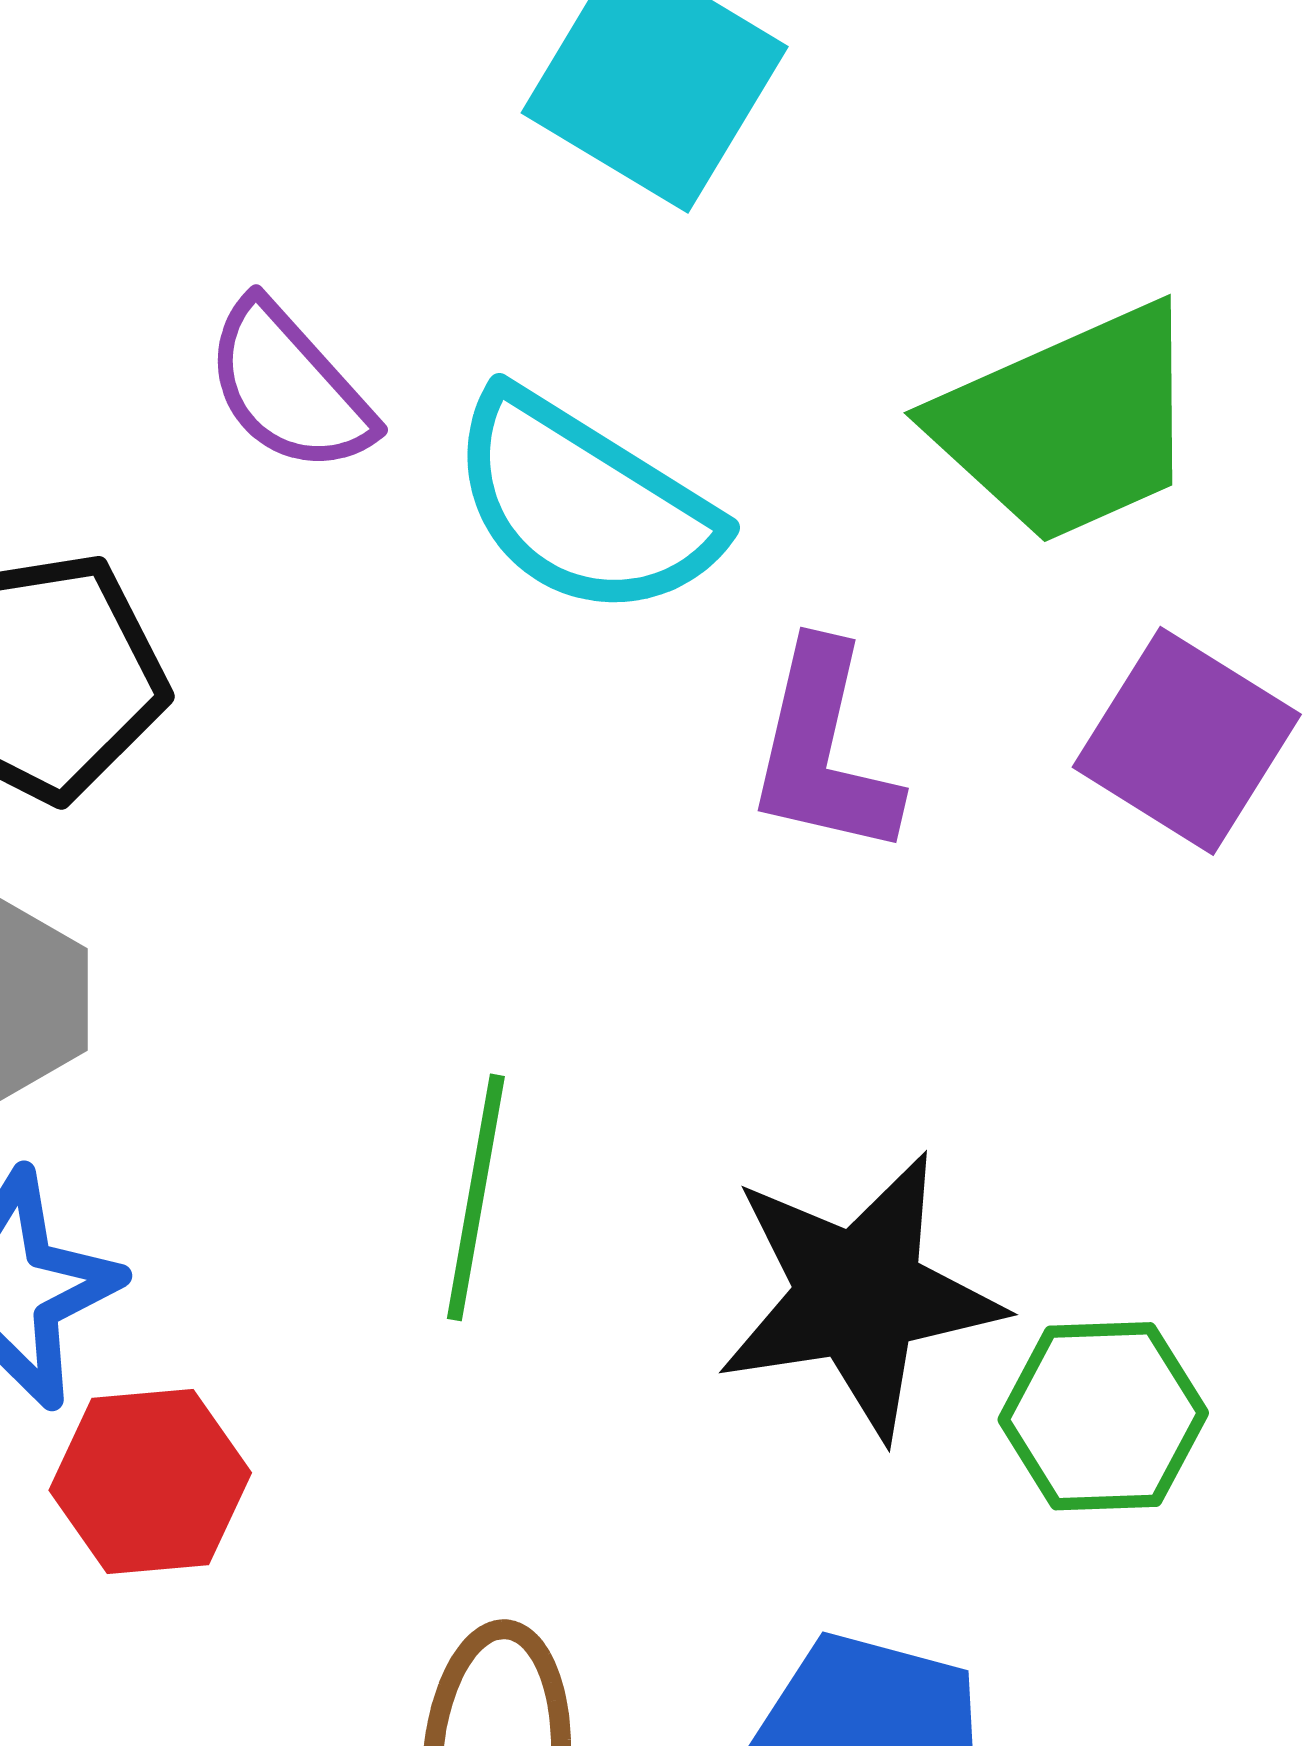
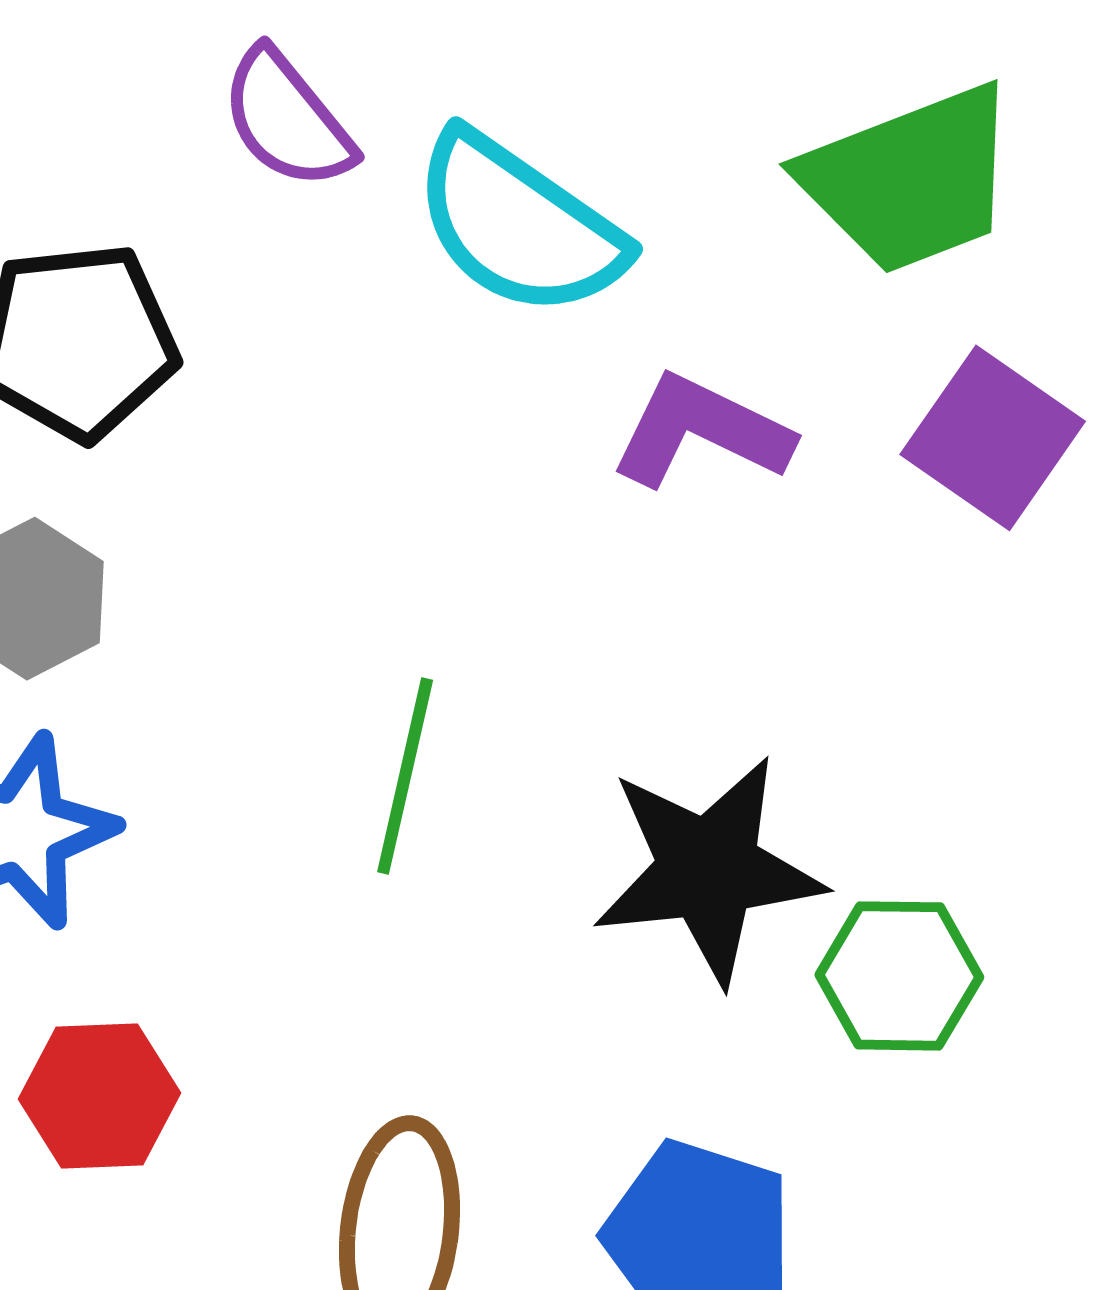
purple L-shape: (824, 750) -> (701, 431), turned 100
red hexagon: (150, 1482) -> (99, 1096), moved

